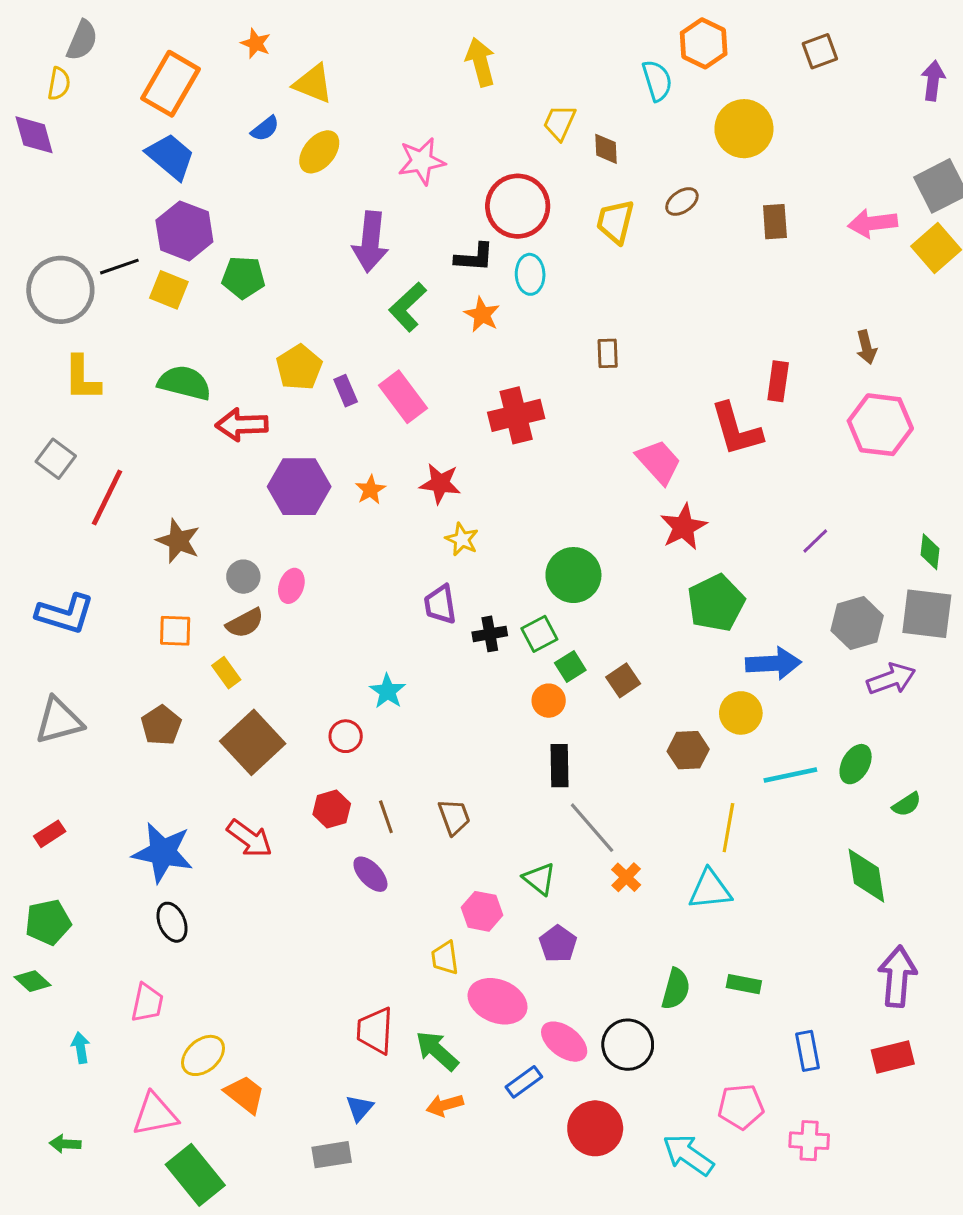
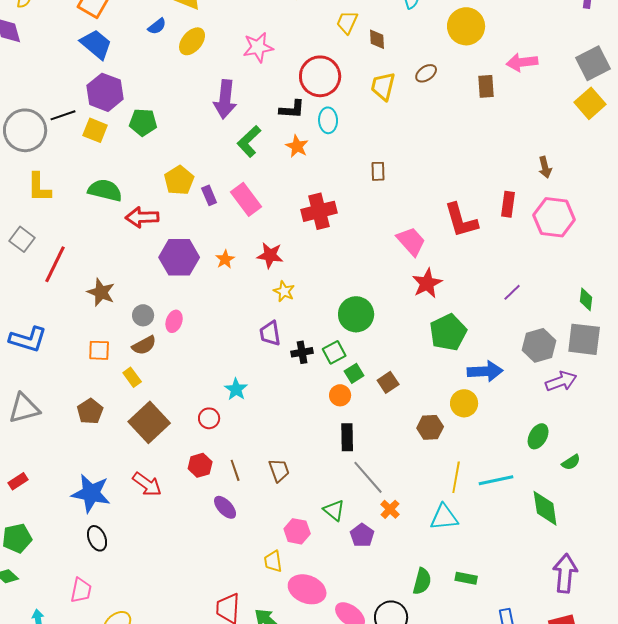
pink arrow: (873, 223) -> (522, 62), moved
red rectangle: (778, 381) -> (508, 204), moved
cyan line: (790, 775) -> (496, 480), moved
purple pentagon: (558, 944) -> (362, 535), moved

